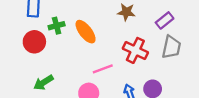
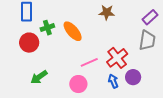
purple rectangle: (165, 20) -> (150, 17), moved
red cross: (135, 50) -> (117, 58), moved, turned 30

